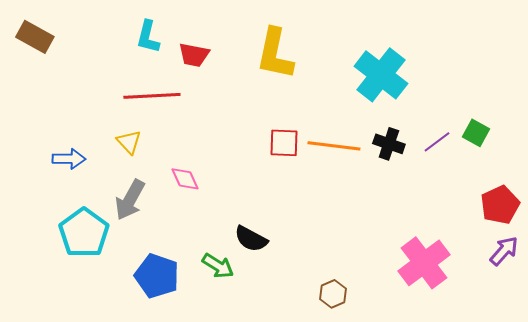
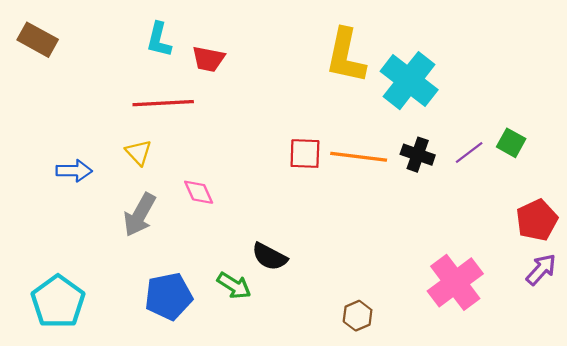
yellow L-shape: (275, 54) -> (346, 56), moved
cyan pentagon: (84, 233) -> (58, 302), moved
blue pentagon: (157, 276) -> (169, 296), turned -30

